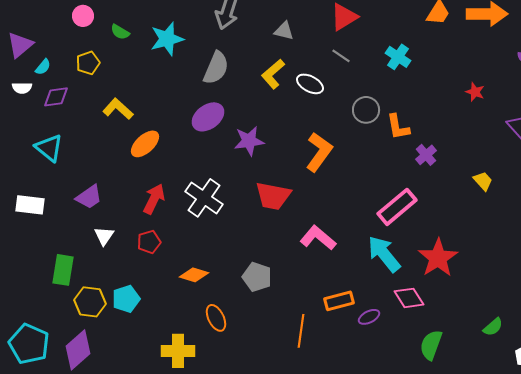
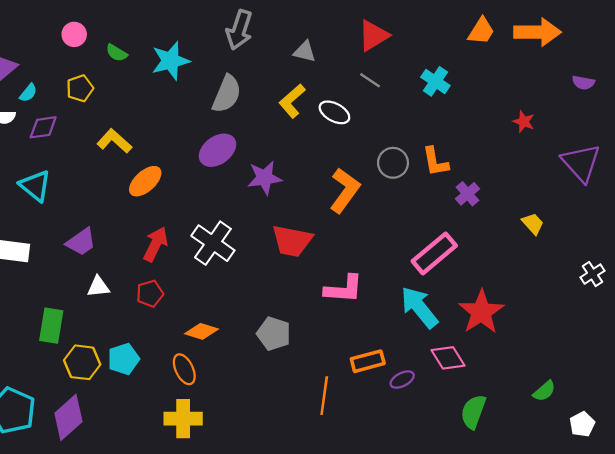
gray circle: (366, 110) -> (393, 163), moved
white triangle: (104, 236) -> (98, 287), turned 50
pink L-shape: (318, 238) -> (344, 289), turned 144
orange ellipse: (216, 318) -> (184, 369), moved

